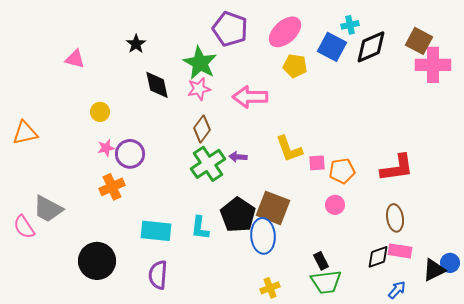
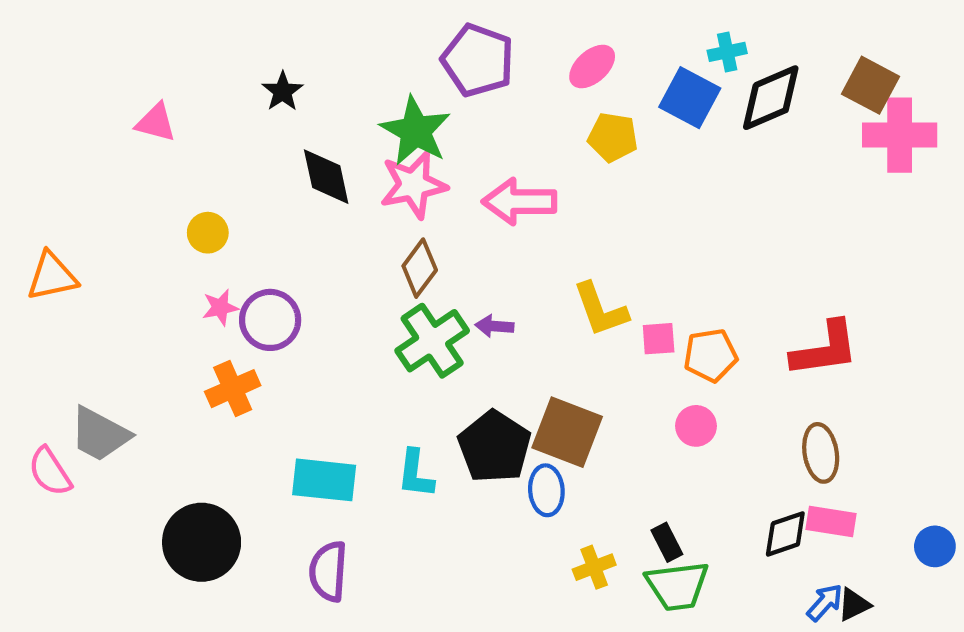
pink ellipse: (285, 32) -> (592, 66), size x0.7
pink star: (199, 89) -> (413, 185), size x1.4
blue ellipse: (263, 236) -> (546, 490), size x0.7
black triangle: (434, 270) -> (854, 605), moved, size x0.7
yellow cross: (270, 288) -> (594, 567), moved

